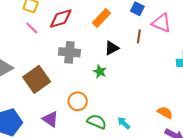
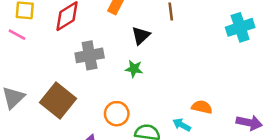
pink line: (32, 28) -> (17, 35), moved
orange semicircle: (165, 113) -> (202, 107), moved

